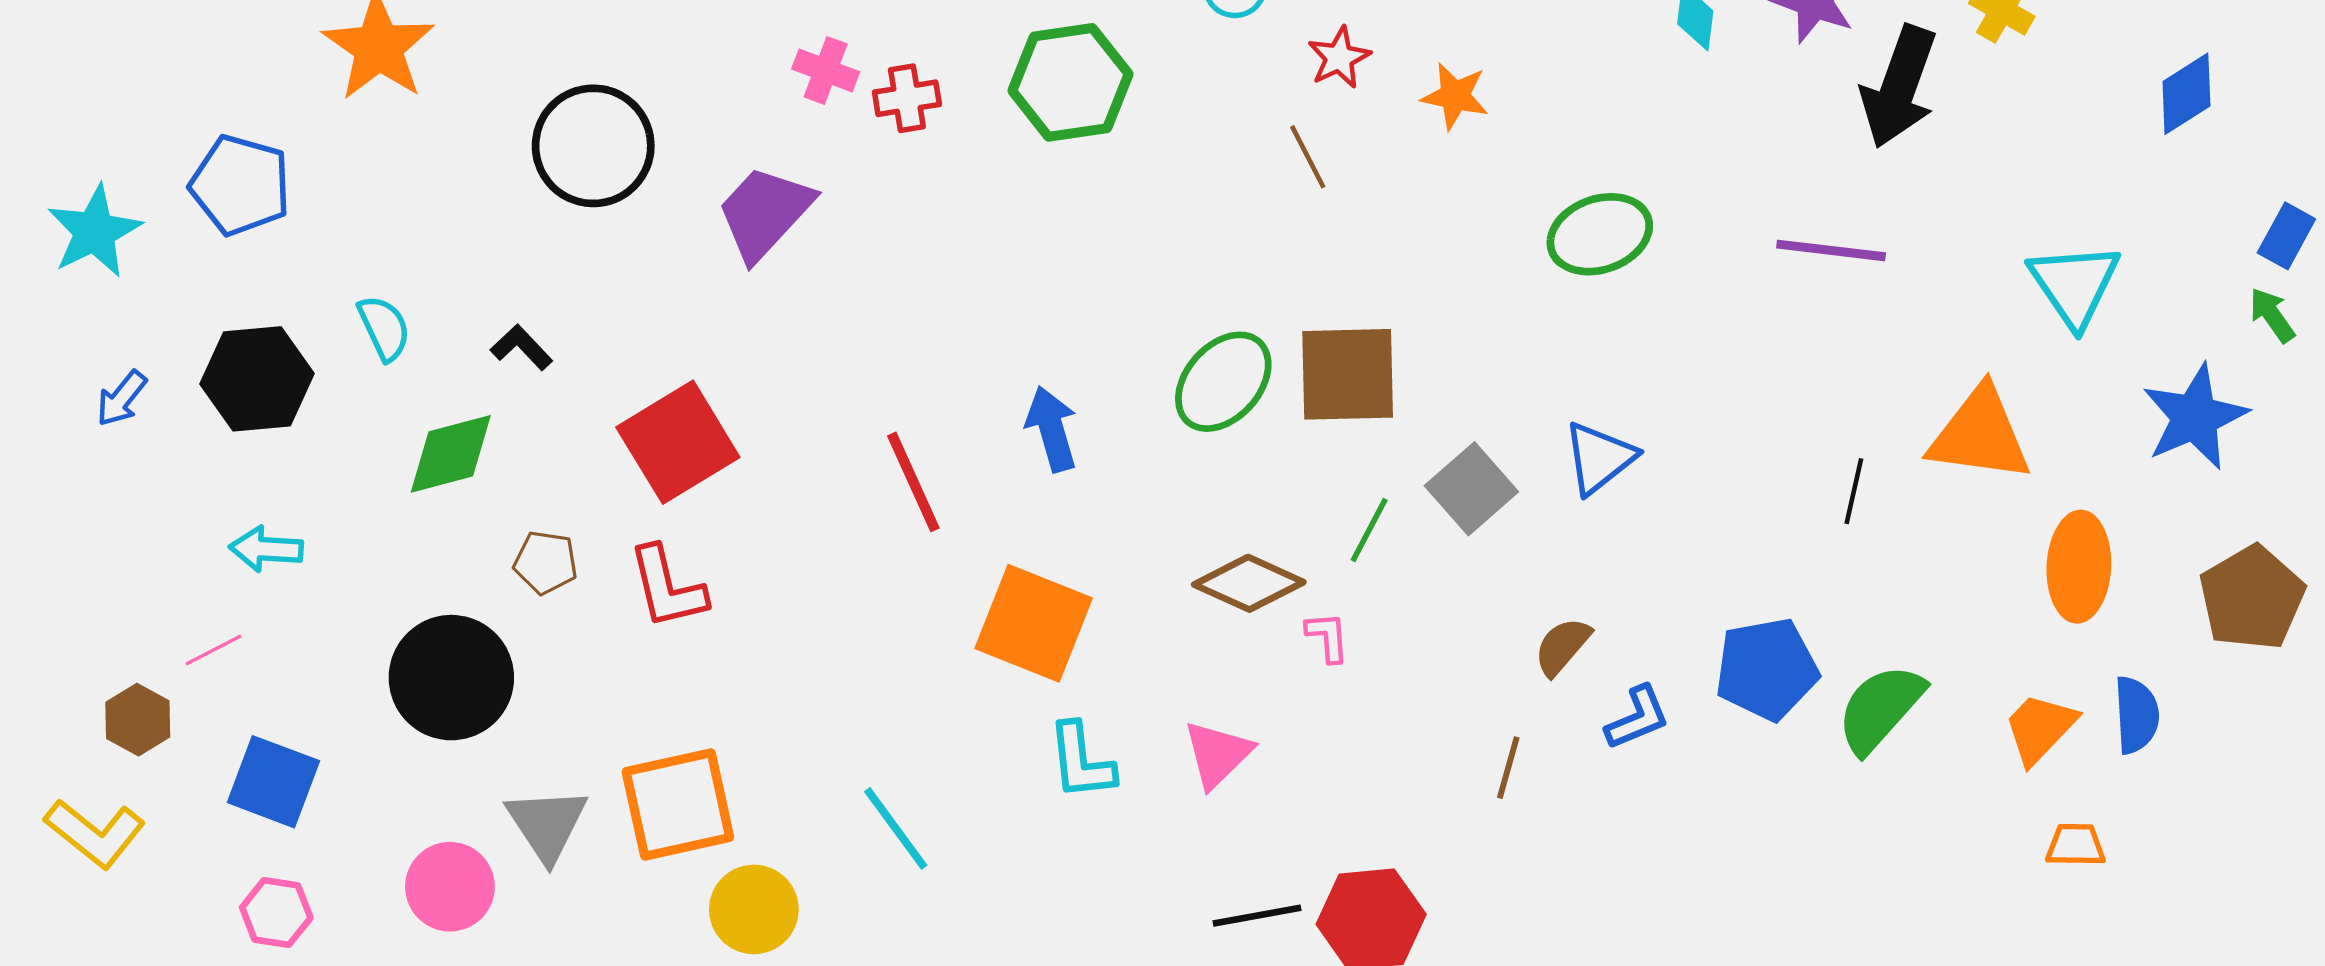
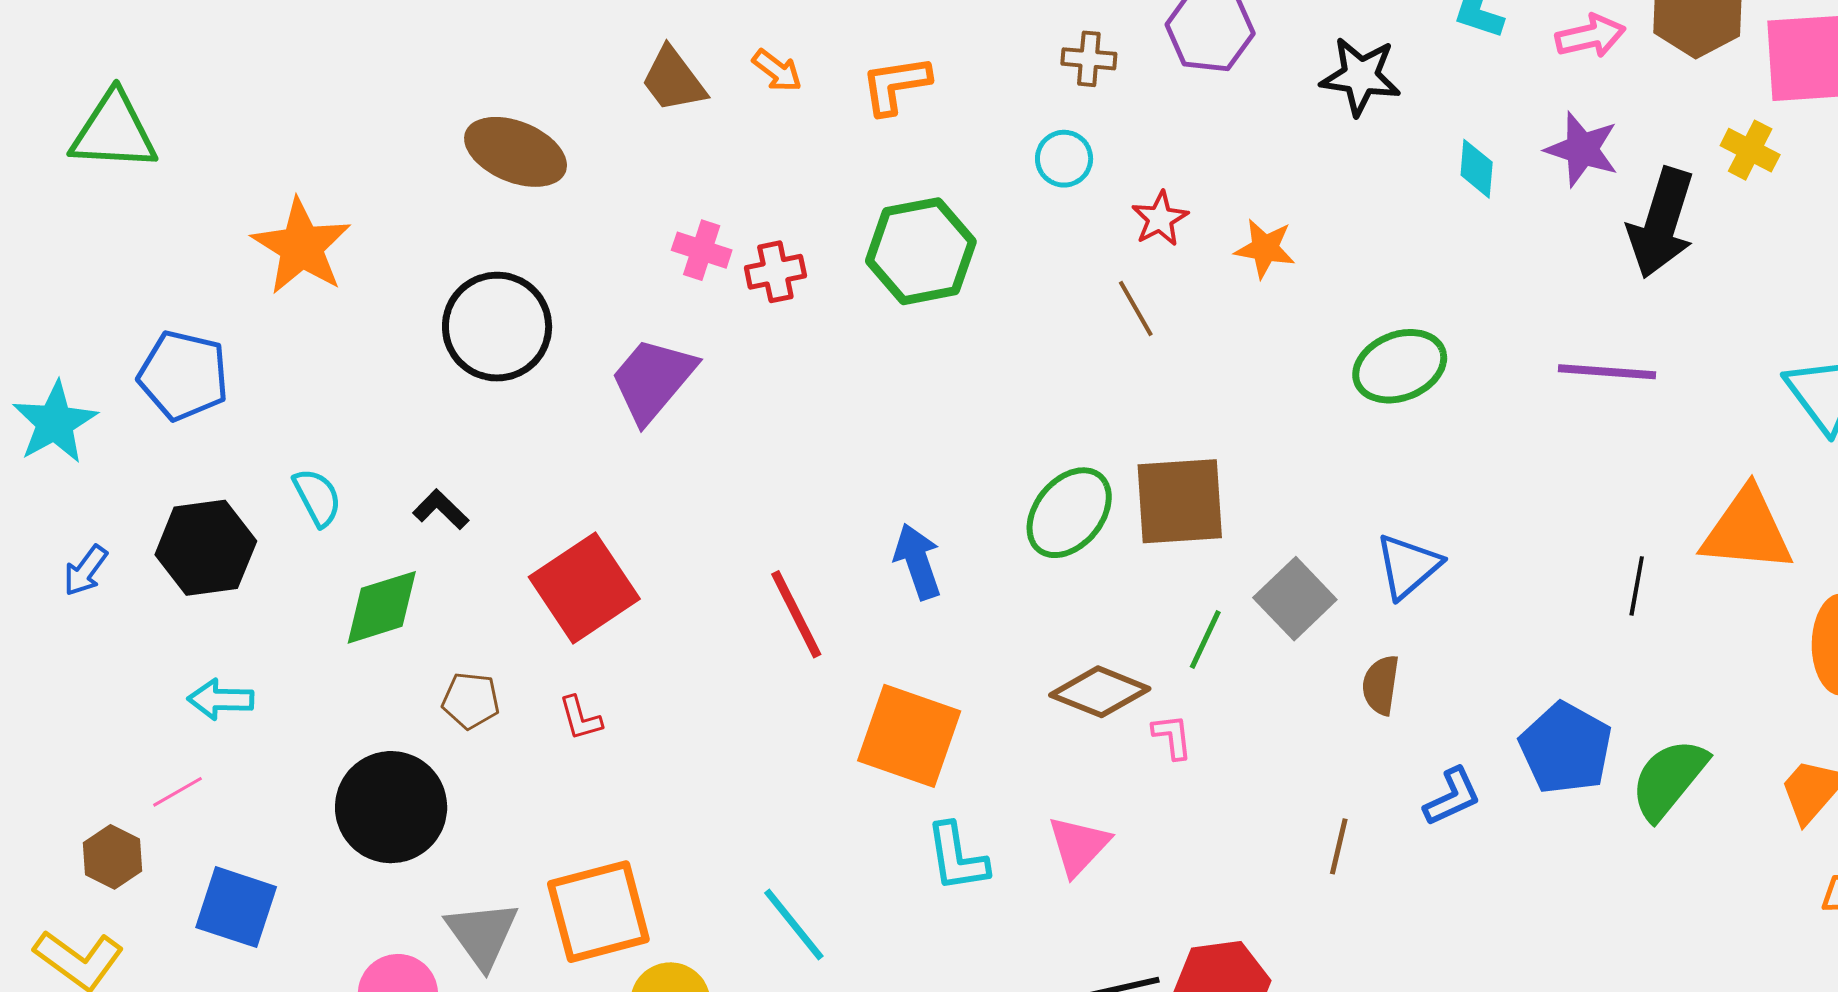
red L-shape: (667, 587) -> (580, 718), size x0.6
brown semicircle: (1562, 646) -> (1381, 685), moved, turned -30
blue pentagon: (1767, 669) -> (1566, 748), turned -30

